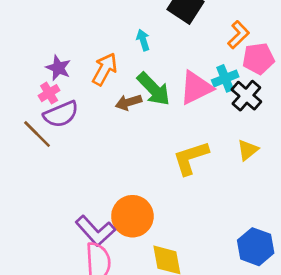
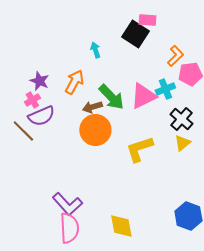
cyan arrow: (143, 40) -> (95, 50), moved
black cross: (246, 96) -> (181, 119), moved
orange circle: (132, 216) -> (95, 130), moved

